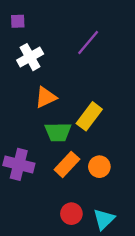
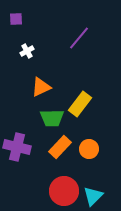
white cross: (30, 57) -> (27, 51), size x0.6
red circle: (71, 214) -> (64, 191), size x1.5

